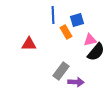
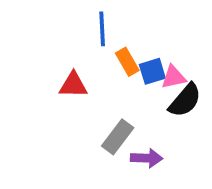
blue square: (77, 20) -> (152, 71), moved
red triangle: (29, 44) -> (73, 85), moved

